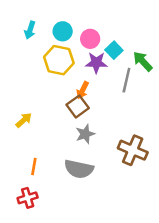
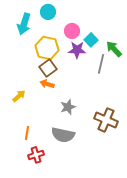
cyan arrow: (30, 30) -> (24, 24), size x1.5
cyan circle: (63, 31) -> (48, 12), moved
orange arrow: (83, 90) -> (47, 84), moved, turned 80
brown square: (78, 106) -> (48, 68), moved
red cross: (28, 198) -> (36, 155), moved

